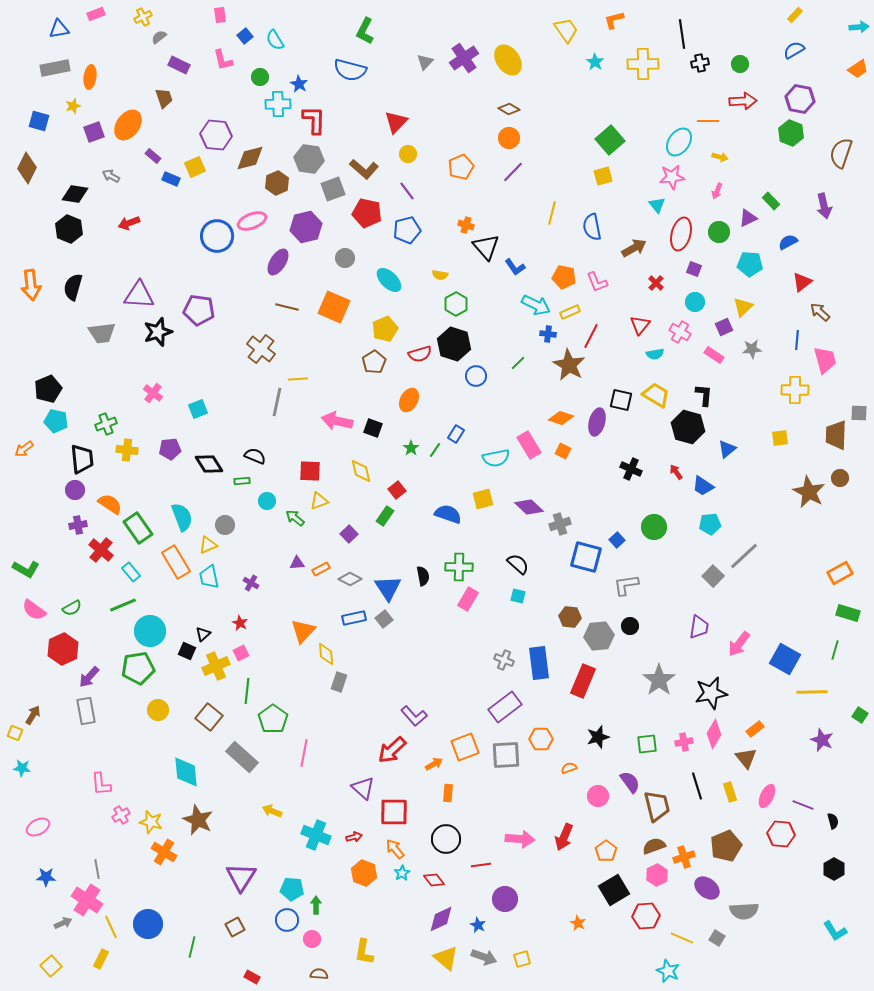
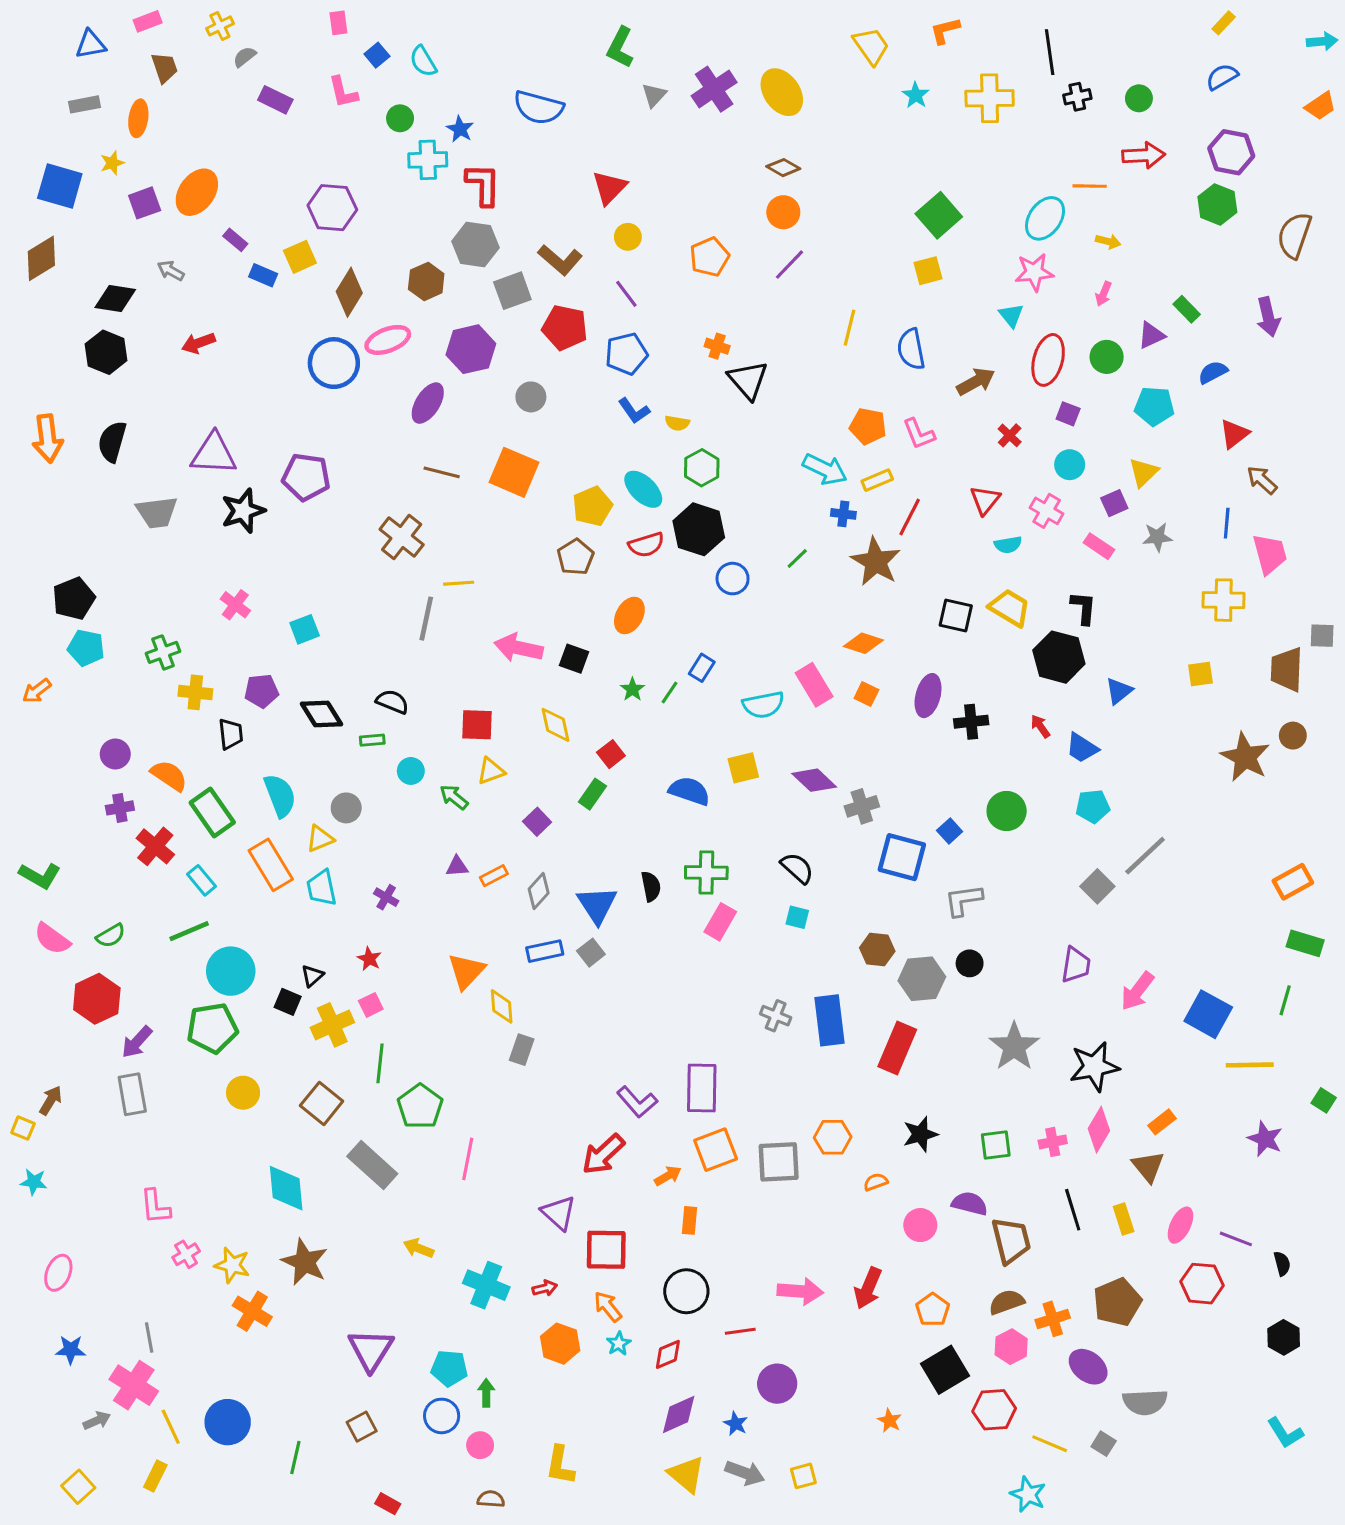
green L-shape: (365, 31) -> (620, 47), moved
gray rectangle: (55, 68) -> (84, 104), size x0.7
brown trapezoid: (164, 98) -> (165, 68), moved
blue square: (39, 121) -> (60, 186), size x1.4
brown diamond: (250, 158) -> (349, 292), moved, turned -44
brown diamond: (27, 168) -> (41, 258), turned 32
blue L-shape: (515, 267) -> (634, 411), moved
cyan ellipse: (389, 280) -> (643, 489), moved
purple ellipse: (597, 422) -> (928, 696), moved
black trapezoid: (82, 459) -> (231, 734), moved, size x0.7
black cross: (631, 469) -> (971, 722), turned -30
gray diamond: (350, 579) -> (539, 891), turned -75
purple rectangle: (505, 707) -> (702, 1088), moved, turned -52
purple semicircle: (630, 782) -> (970, 1204), turned -40
pink ellipse: (38, 827) -> (58, 1273), turned -40
red diamond: (434, 880) -> (668, 1354), turned -75

